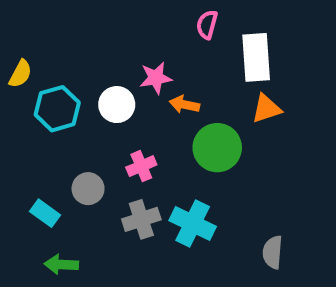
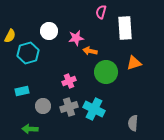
white circle: (117, 105) -> (49, 31), moved
orange triangle: (266, 109) -> (134, 63), moved
gray circle: (88, 189) -> (43, 106), moved
cyan rectangle: (45, 213) -> (22, 91), moved, turned -48

